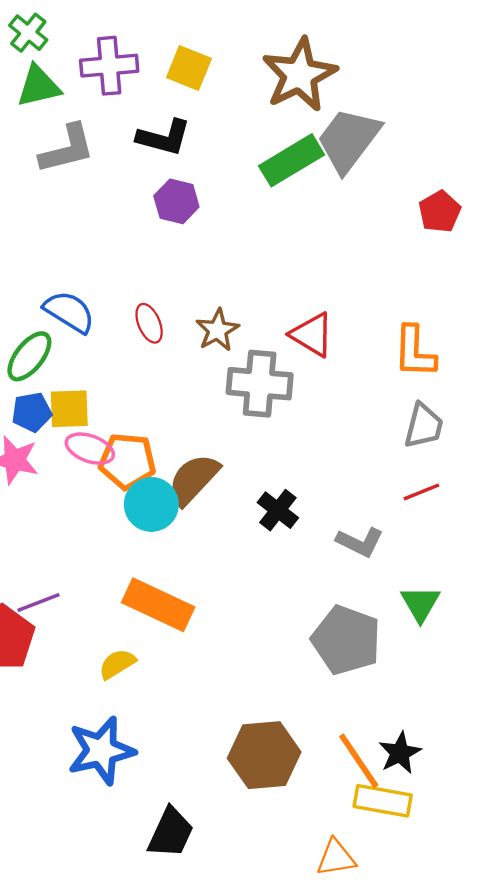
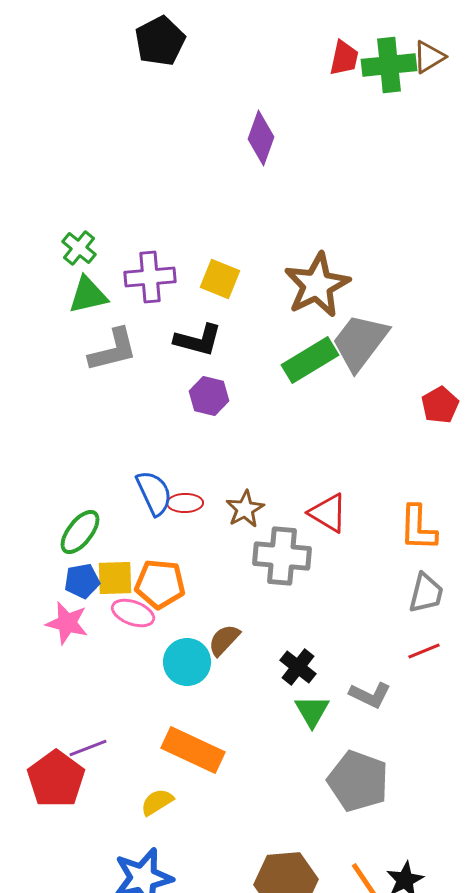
blue semicircle: (69, 312) -> (154, 493), moved, turned 33
red ellipse: (149, 323) -> (185, 503), turned -68
orange pentagon: (127, 461) -> (160, 584), moved
brown semicircle: (194, 479) -> (224, 640), size x0.7
green triangle: (420, 604) -> (312, 711), moved

